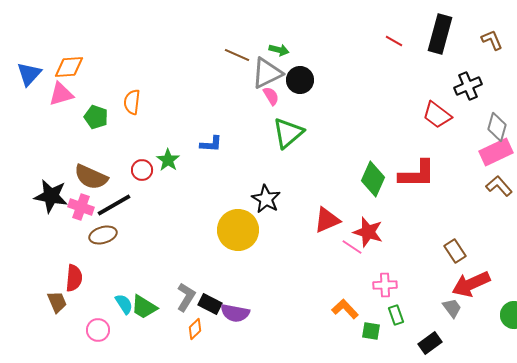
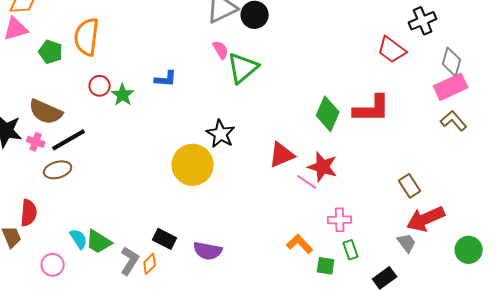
pink semicircle: (271, 96) -> (221, 50), moved
orange semicircle: (132, 102) -> (87, 37), size x1.5
red circle: (142, 170) -> (100, 86), moved
pink cross: (81, 207) -> (36, 142), size x0.7
gray L-shape: (186, 297) -> (130, 261), moved
purple semicircle: (235, 313) -> (208, 251), moved

